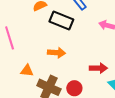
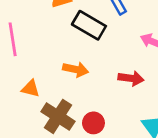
red arrow: (98, 68) -> (131, 78), moved

